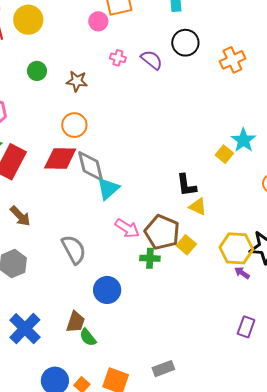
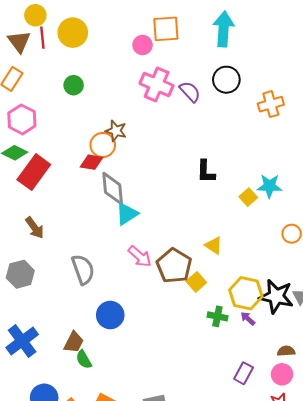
pink cross: (118, 58) -> (157, 84), size x2.0
brown star: (77, 81) -> (116, 131), moved
cyan star: (243, 140) -> (270, 186), turned 30
red diamond: (60, 158) -> (92, 162), moved, size x0.7
black L-shape: (186, 185) -> (206, 172), moved
green cross: (150, 258) -> (217, 316), moved

